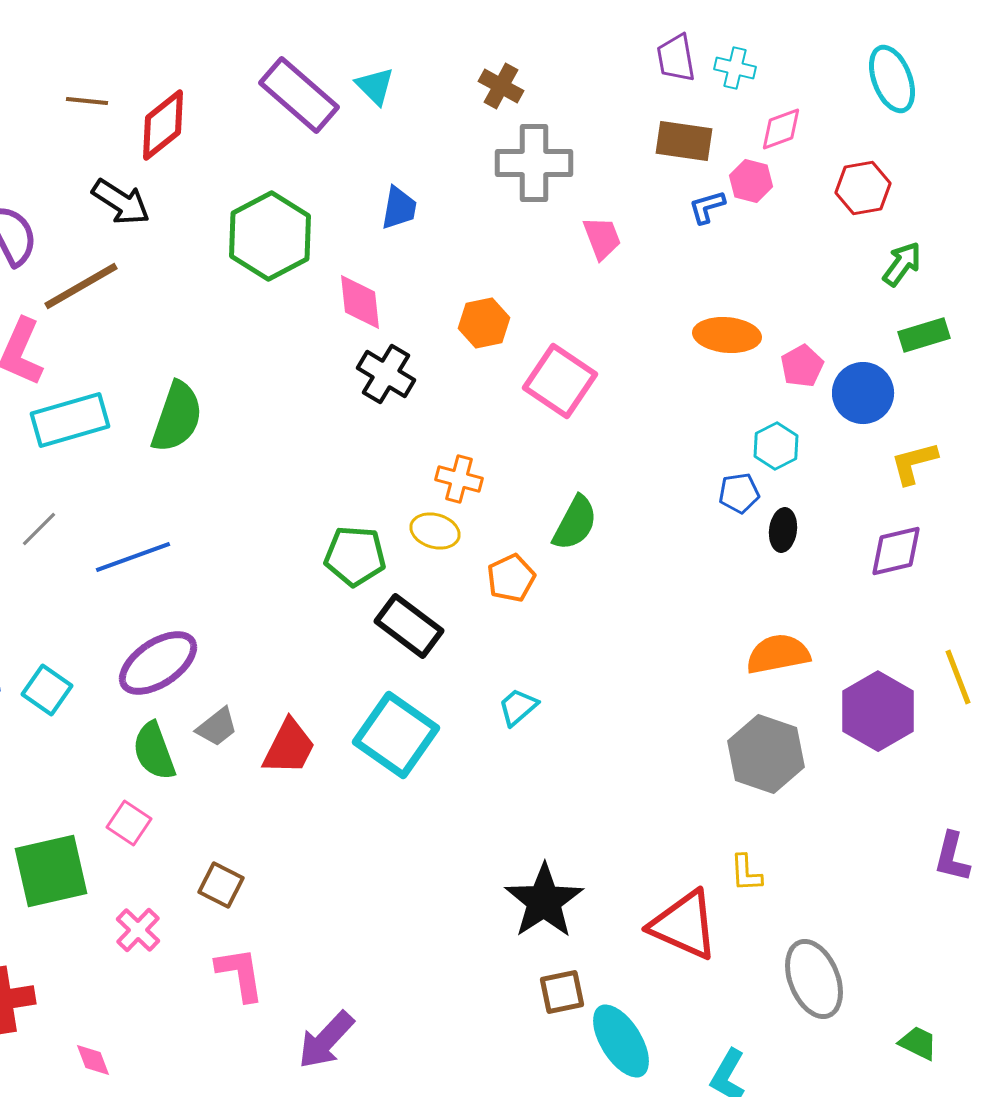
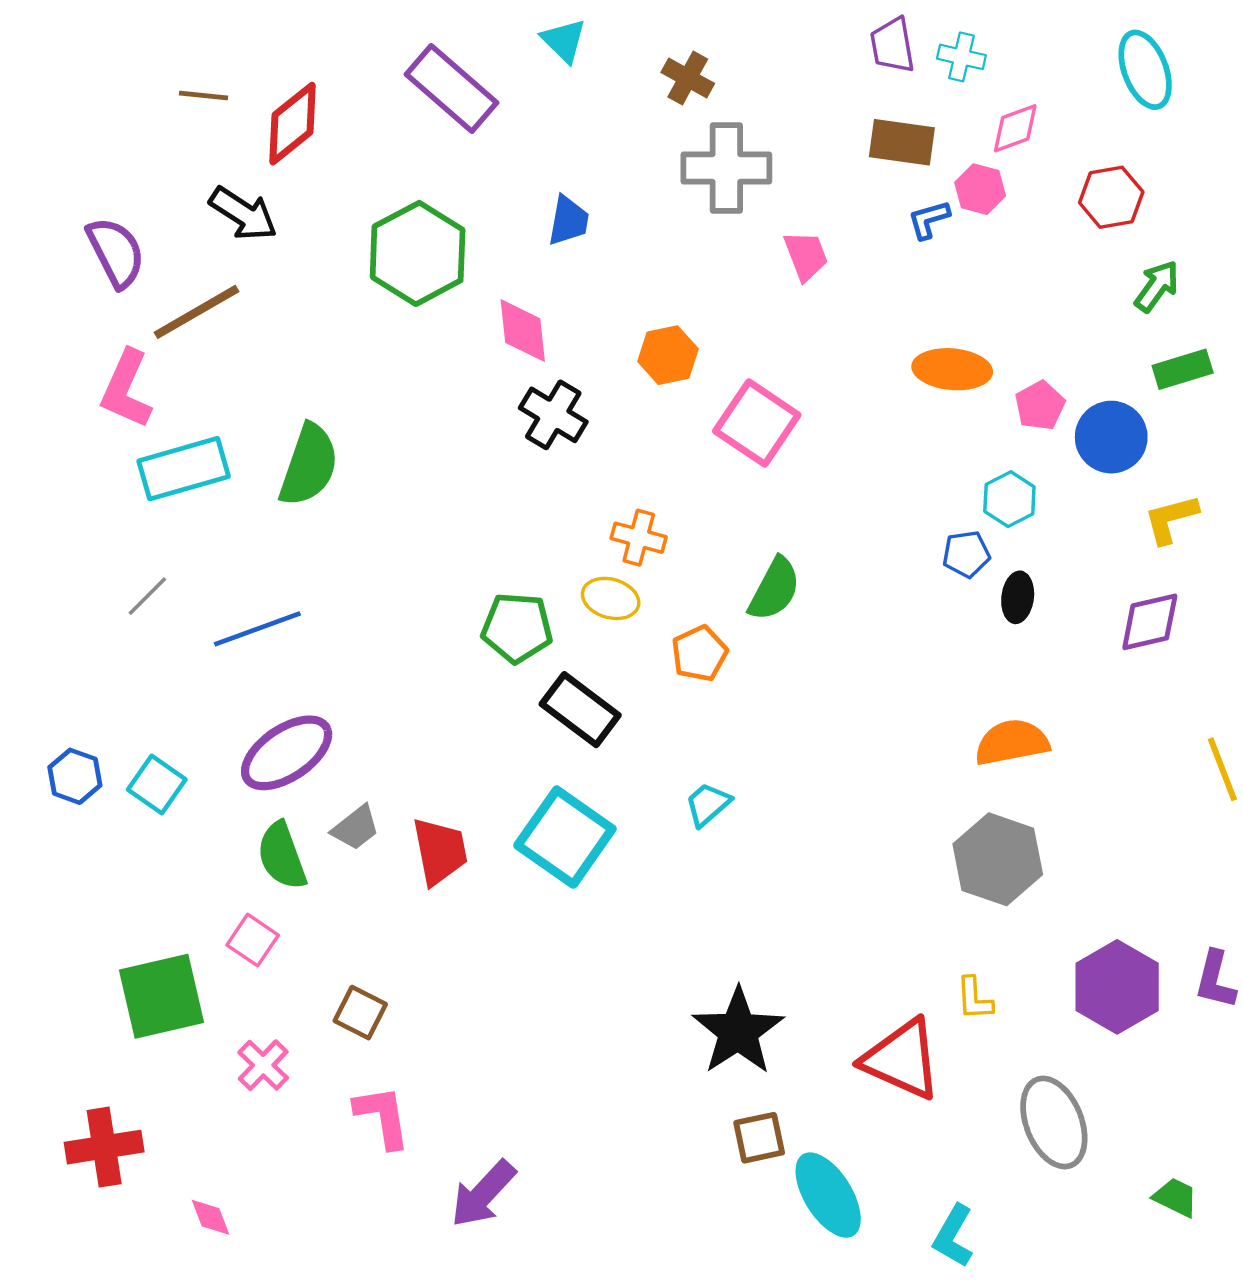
cyan triangle: (375, 86) -> (564, 41), moved
purple hexagon: (878, 711) -> (1117, 987), moved
red trapezoid: (289, 747) -> (440, 851), turned -38

